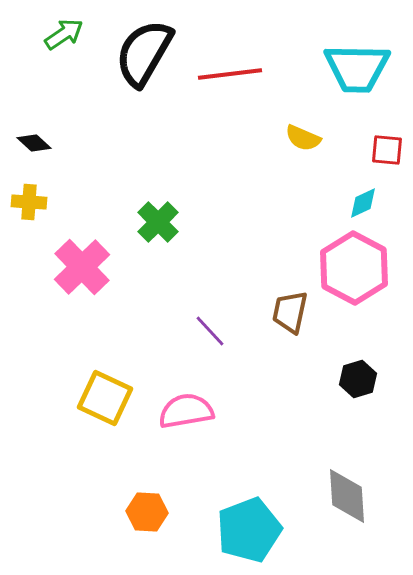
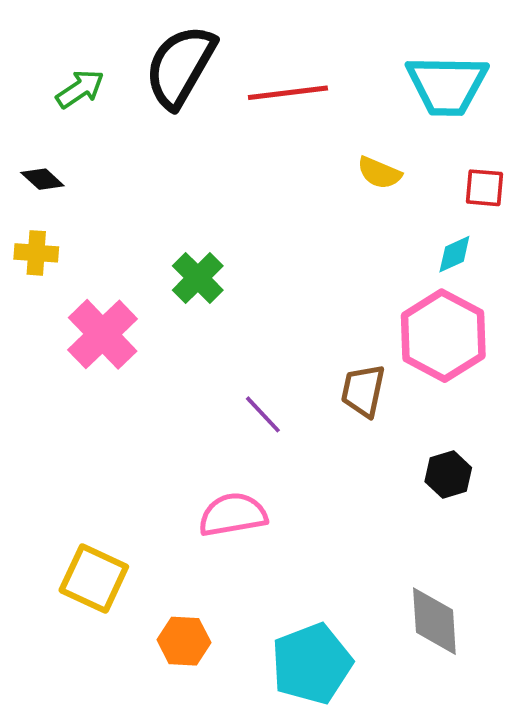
green arrow: (64, 34) -> (80, 89), moved
yellow square: (105, 398) -> (94, 579), moved

